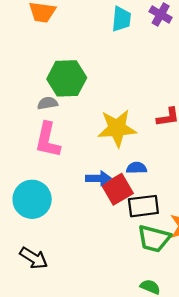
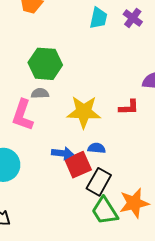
gray semicircle: (48, 103) -> (40, 93), moved
black rectangle: (143, 206) -> (99, 182), turned -60
green trapezoid: (154, 239) -> (105, 211), turned 36

